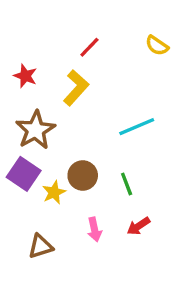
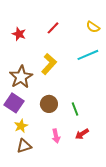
red star: (25, 76) -> (19, 34), moved
yellow L-shape: (76, 88) -> (49, 64), moved
cyan line: (137, 127) -> (88, 55), moved
yellow star: (54, 192) -> (21, 126), moved

